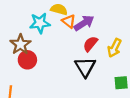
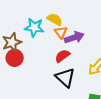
red semicircle: (90, 44) -> (62, 56), moved
black triangle: (85, 67) -> (65, 78), turned -30

